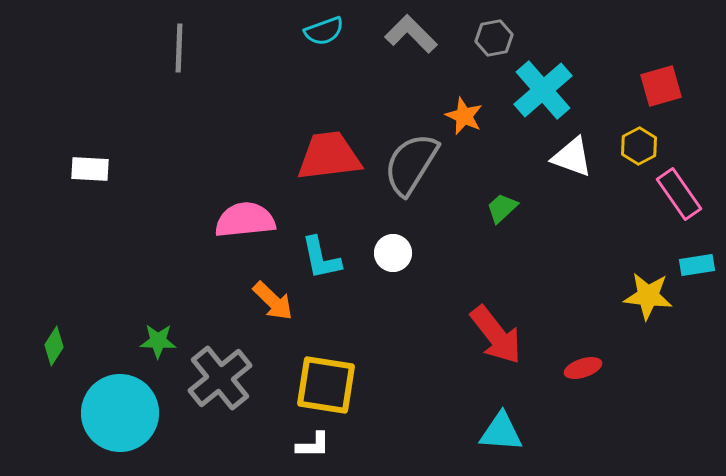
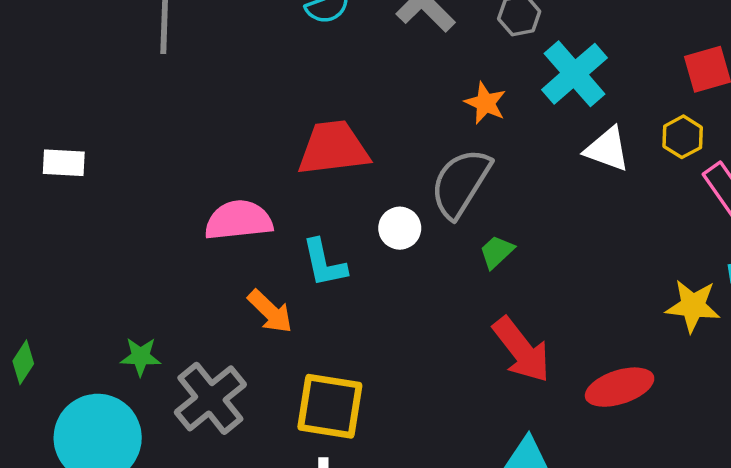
gray semicircle: (411, 164) -> (461, 183), moved
green trapezoid: (502, 208) -> (497, 252), moved
white circle: (393, 253) -> (400, 228), moved
red ellipse: (583, 368) -> (620, 387), size x1.6

